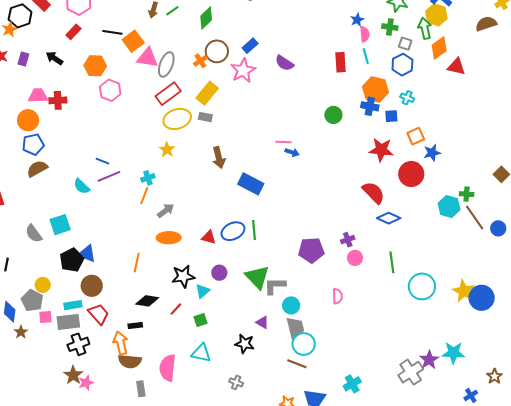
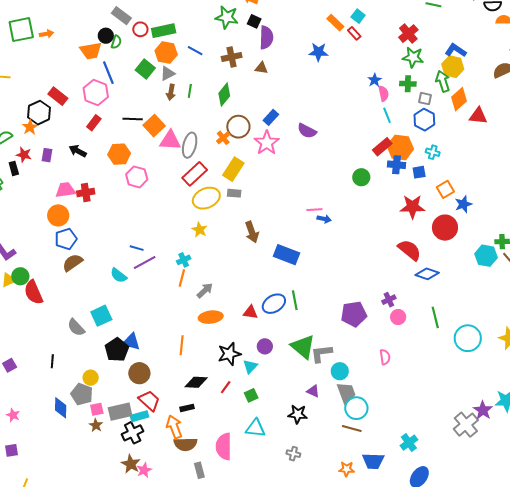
green line: (172, 11) -> (190, 91), turned -40
red rectangle: (340, 62) -> (382, 147), moved, turned 60
cyan rectangle: (73, 305) -> (139, 416), moved
brown star: (21, 332) -> (96, 425), moved

